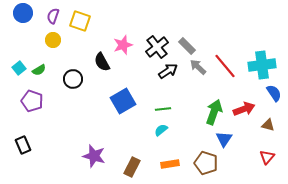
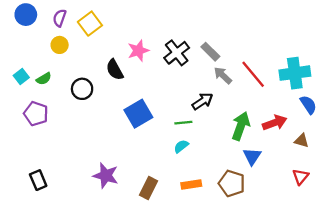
yellow square: (80, 21) -> (90, 24), turned 35
black arrow: (168, 71) -> (203, 101), moved
black rectangle: (23, 145) -> (38, 180), moved

